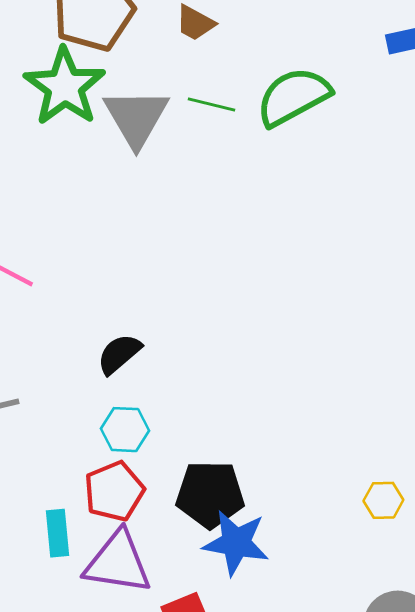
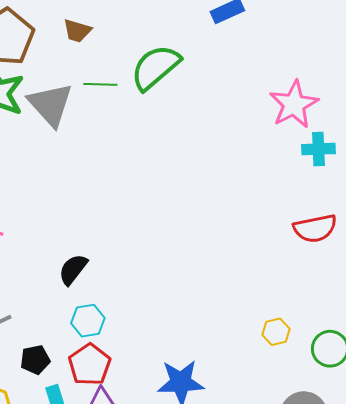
black pentagon: (210, 494) -> (35, 360), moved, size x0.6

